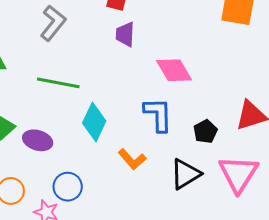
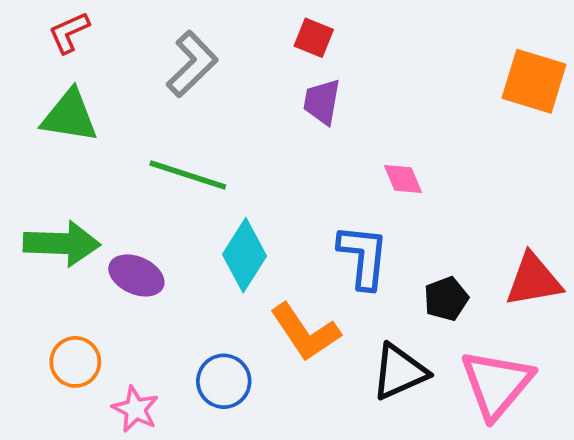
pink diamond: (174, 70) -> (403, 179), size x0.6
orange L-shape: (132, 159) -> (305, 332), size x1.4
blue circle: (68, 187) -> (224, 381), moved

